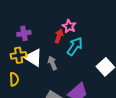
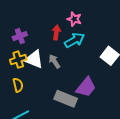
pink star: (69, 26) -> (74, 19), moved
cyan arrow: (75, 46) -> (74, 40), turned 36

